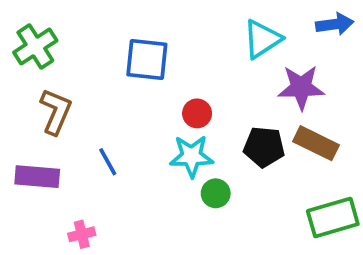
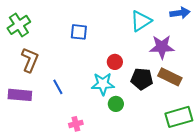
blue square: (147, 59) -> (79, 32), size x0.7
red circle: (197, 113) -> (115, 62), moved
pink cross: (82, 234) -> (76, 124), moved

